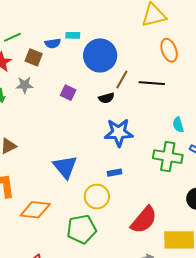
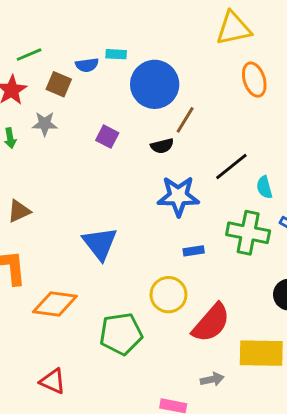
black line: (152, 83) -> (231, 167), moved, turned -45
blue rectangle: (115, 173) -> (194, 251), moved
yellow circle: (97, 197) -> (168, 295), moved

